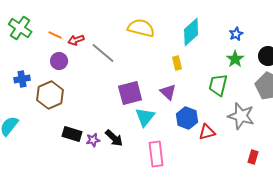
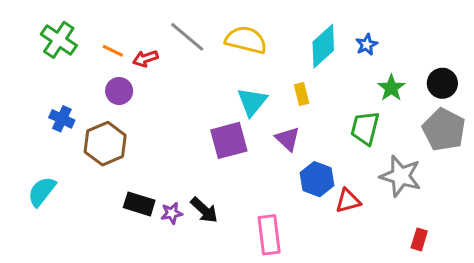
blue star: (236, 34) -> (367, 45), moved
gray line: (103, 53) -> (187, 37), moved
blue cross: (22, 79) -> (62, 119), turned 35
cyan triangle: (145, 117) -> (252, 102), moved

